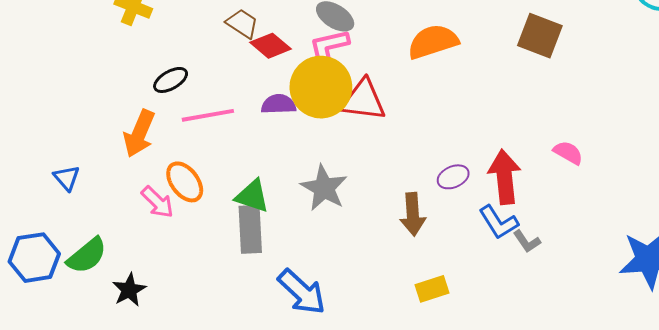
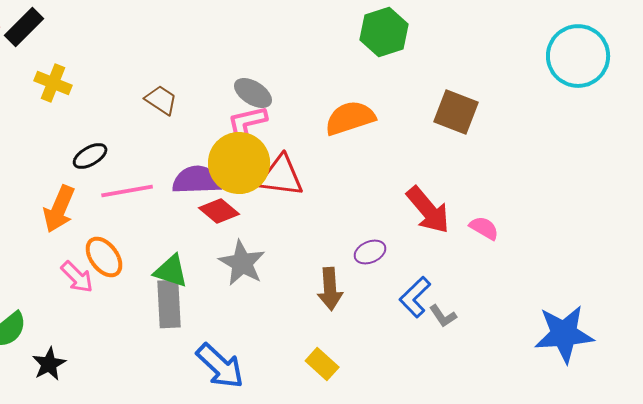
red diamond: (270, 46) -> (219, 211), moved
purple semicircle: (279, 104) -> (197, 180), size x1.4
red arrow: (505, 177) -> (428, 210), moved, turned 146
blue L-shape: (499, 222) -> (415, 297), turned 78
yellow rectangle: (432, 289) -> (322, 364), moved, turned 60

